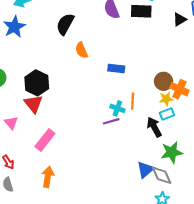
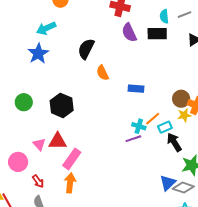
orange line: (133, 101) -> (153, 119), turned 49
red triangle: (33, 104) -> (58, 141), moved, turned -48
cyan rectangle: (167, 114) -> (165, 127), moved
gray diamond: (162, 175) -> (183, 188), turned -45
orange arrow: (48, 177) -> (70, 183), moved

